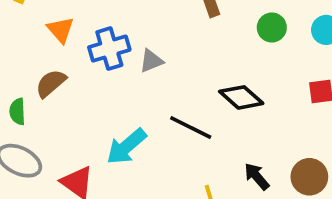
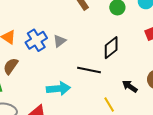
black diamond: (241, 97) -> (111, 48), turned -65
cyan arrow: (126, 147) -> (58, 89), turned -130

